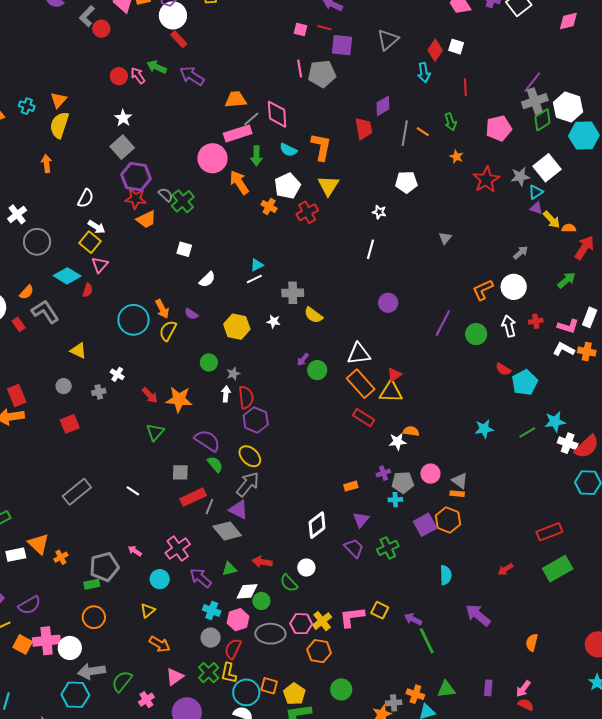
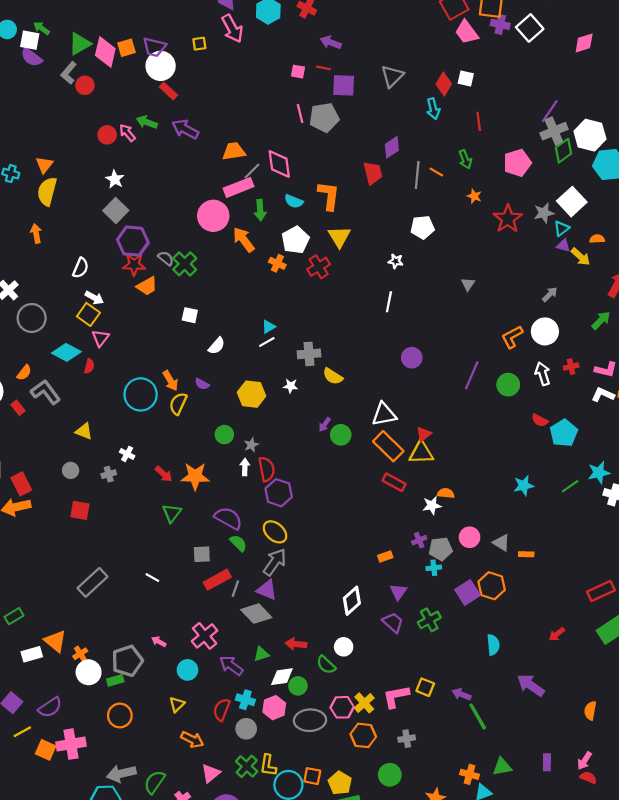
orange semicircle: (569, 228) -> (597, 239), moved
red square: (70, 424) -> (80, 510), turned 36
orange rectangle: (457, 494) -> (526, 554), moved
white circle: (70, 648) -> (89, 672), moved
red semicircle: (233, 649) -> (222, 710), moved
gray cross: (394, 703) -> (407, 739), moved

